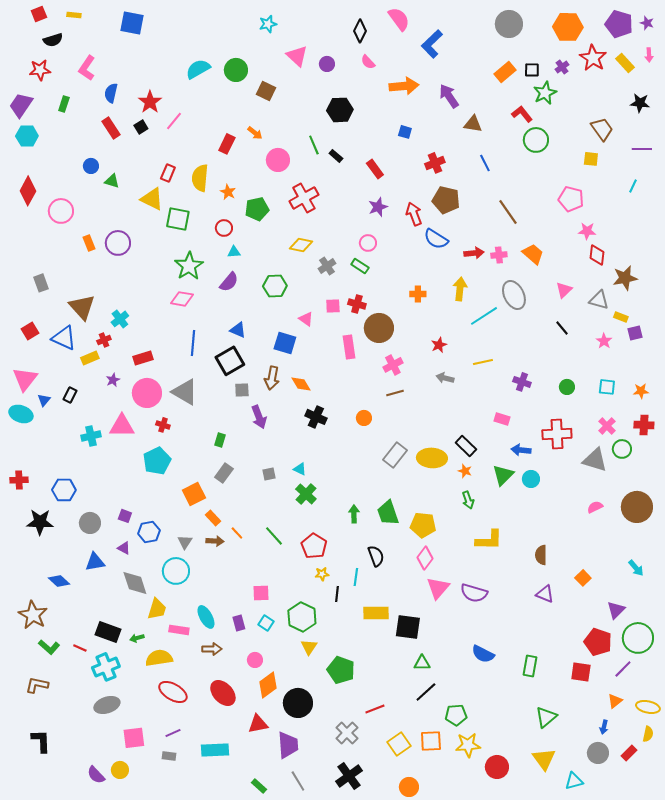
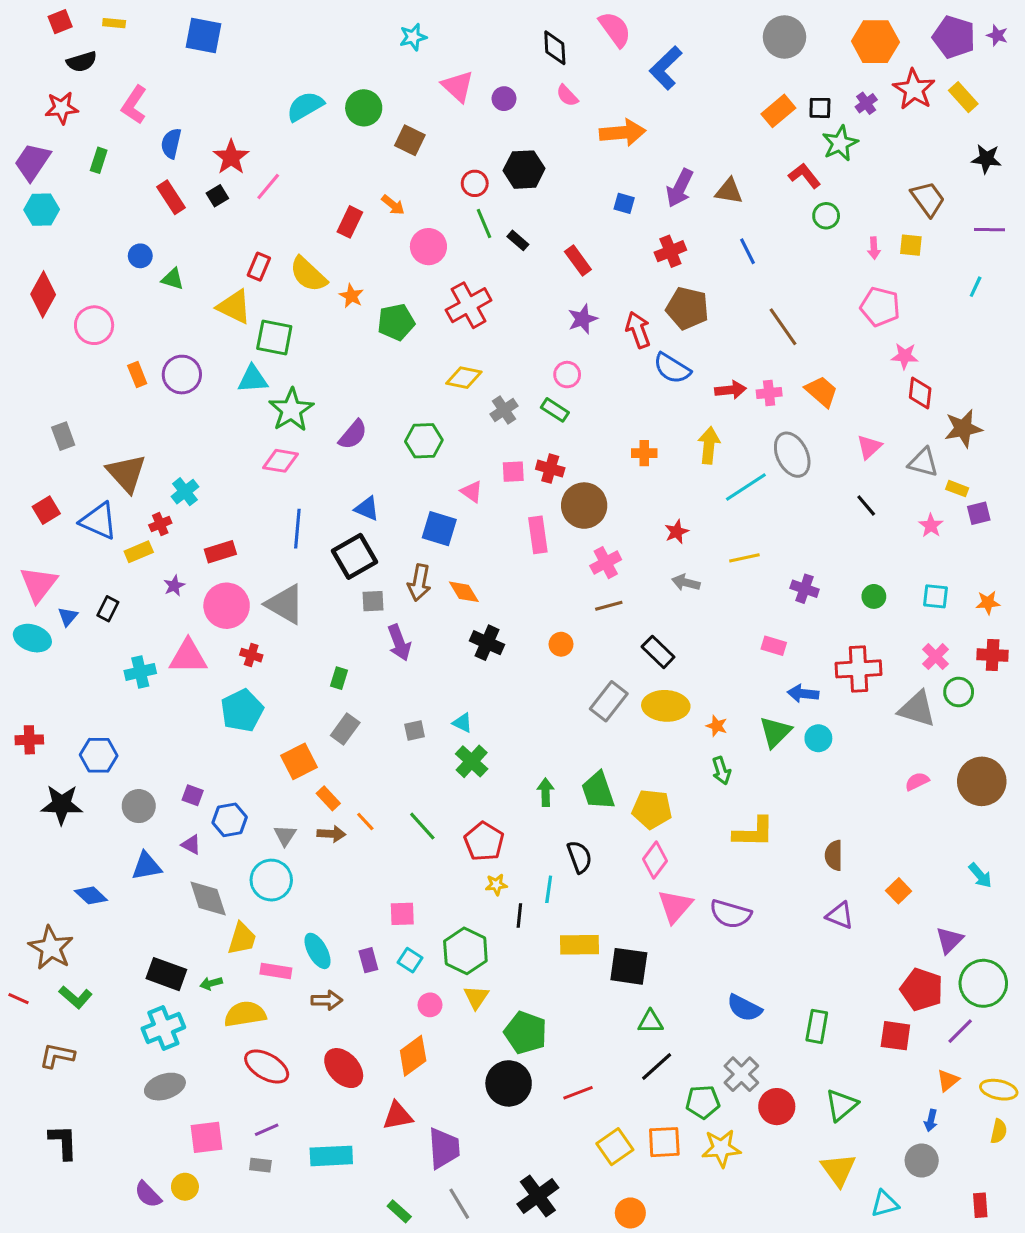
black diamond: (360, 31) -> (555, 48), turned -30
pink arrow: (649, 55) -> (874, 248), moved
purple arrow: (449, 96) -> (680, 188), moved, turned -120
green circle: (536, 140) -> (826, 216), size x0.7
yellow semicircle: (200, 178) -> (308, 274), turned -52
red circle: (224, 228) -> (475, 183), moved
cyan triangle: (234, 252) -> (253, 379), moved, size x1.5
black rectangle: (466, 446) -> (658, 652), moved
red line: (80, 648) -> (18, 999), moved
pink circle: (255, 660) -> (430, 1005), moved
black circle: (298, 703) -> (509, 1083), moved
gray cross: (347, 733) -> (741, 1074), moved
red rectangle: (629, 753) -> (980, 1205), moved, turned -49
red circle: (497, 767) -> (777, 1107), moved

